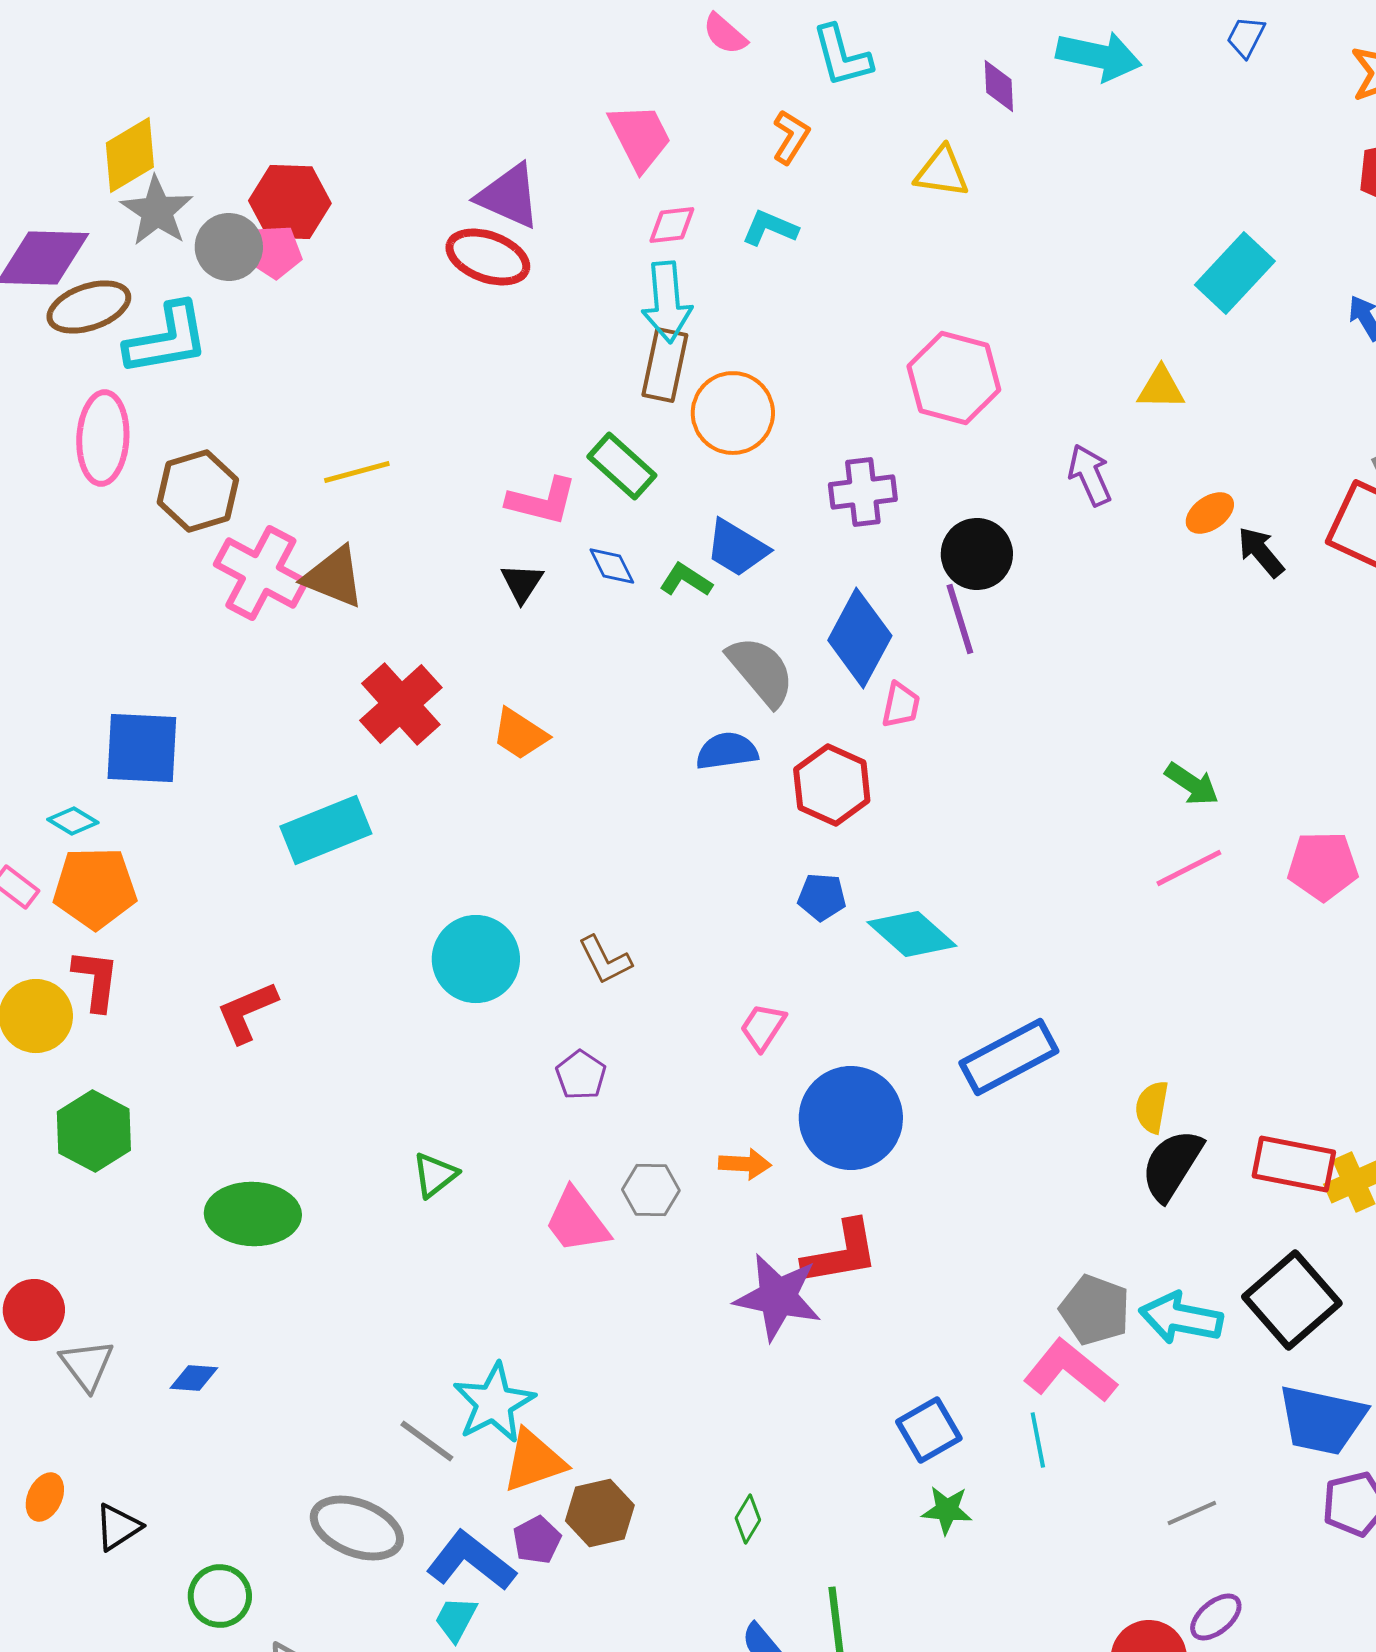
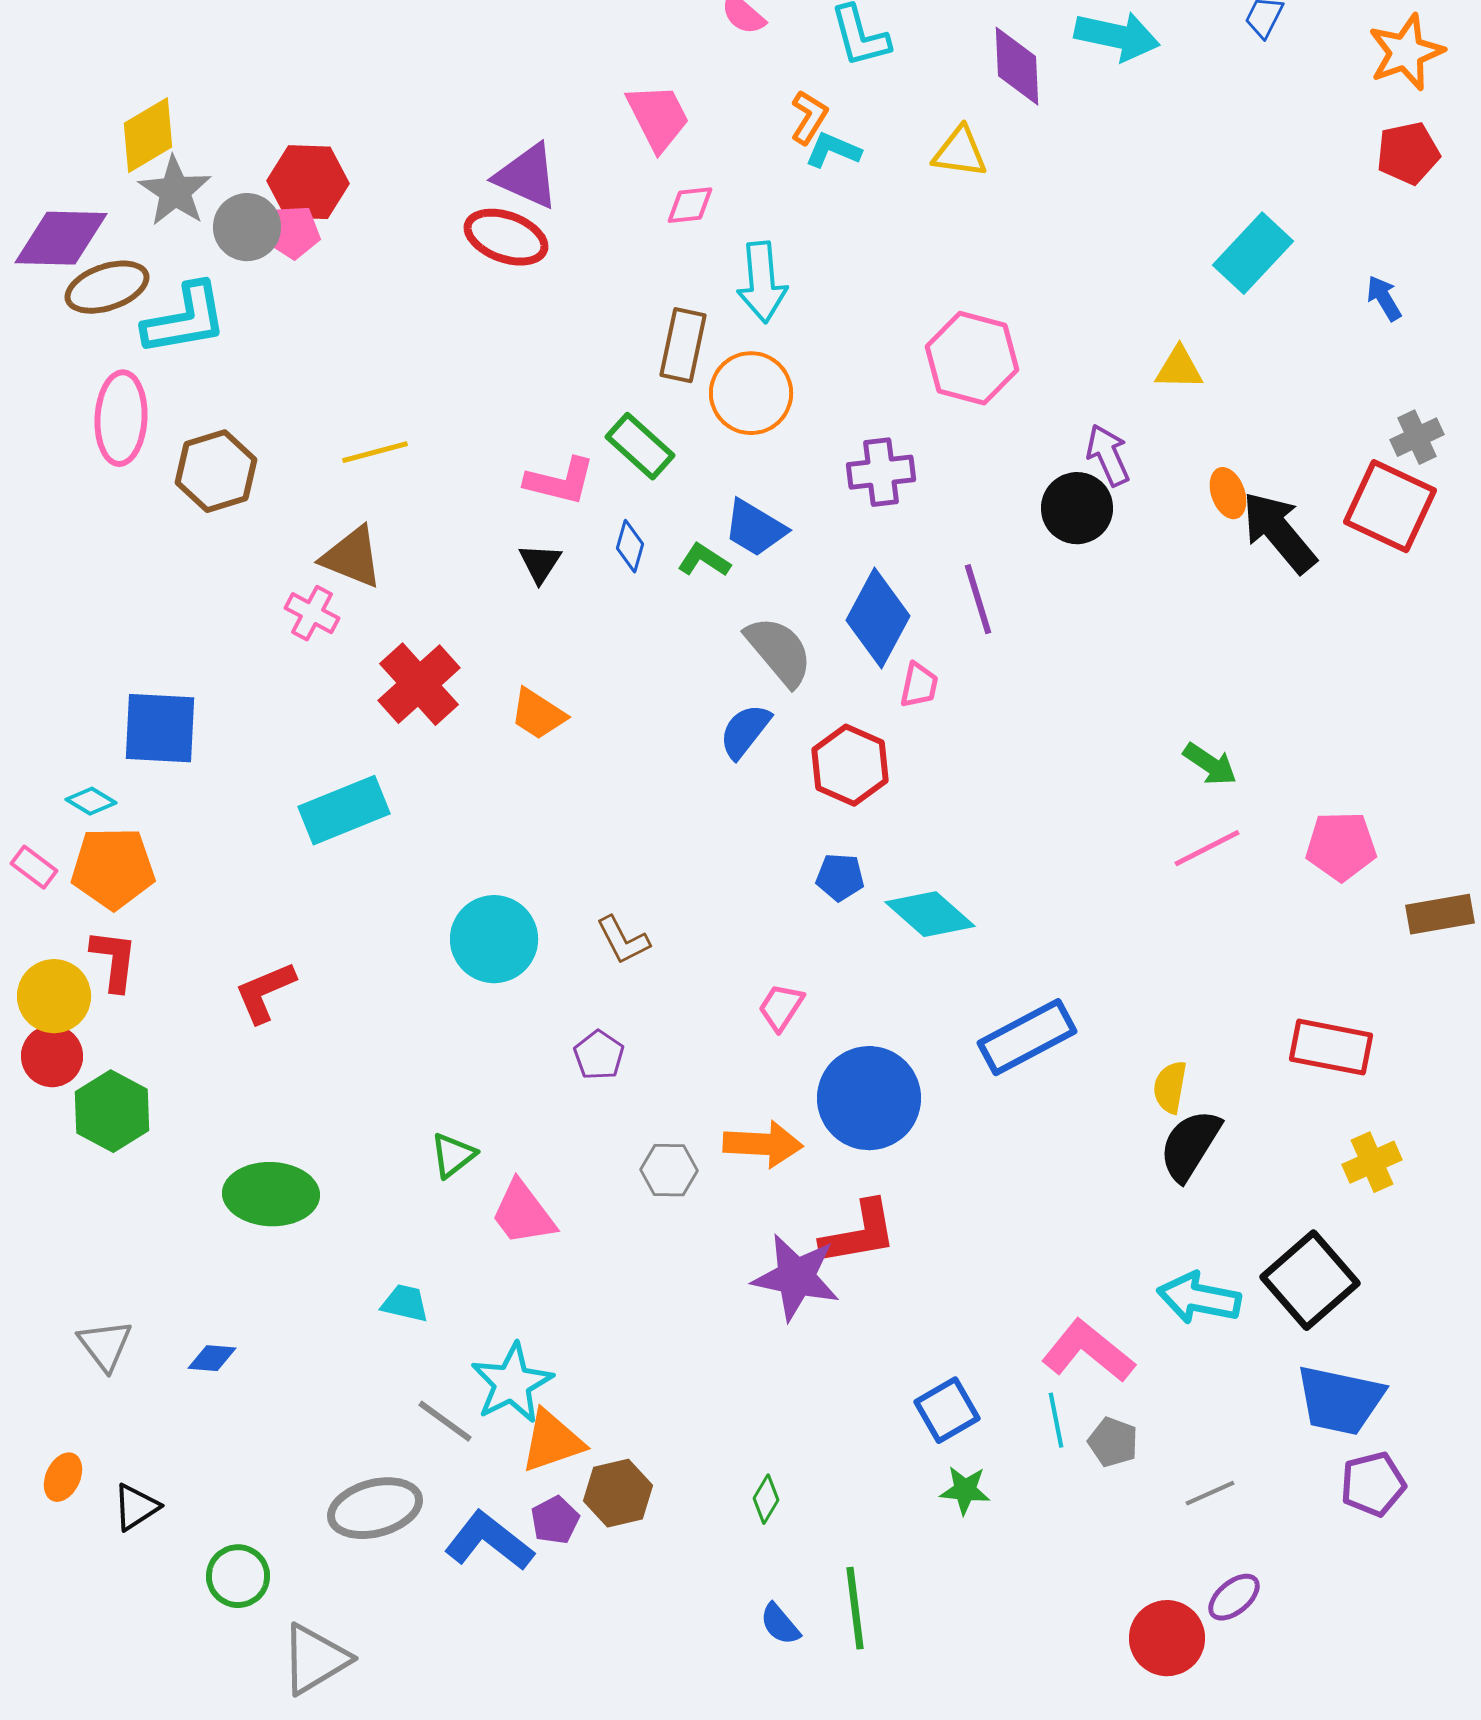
purple diamond: (999, 86) -> (1017, 66), size x1.5
cyan L-shape: (770, 228) -> (833, 150), moved
cyan arrow: (667, 302) -> (762, 282), moved
orange ellipse: (1210, 513) -> (1228, 493), turned -75
black arrow: (1261, 552) -> (1279, 532), size x1.6
black circle: (977, 554) -> (1077, 508), moved
blue diamond: (612, 566) -> (630, 546), turned 42
pink cross: (261, 573) -> (312, 613), moved, size x0.6
blue semicircle: (727, 751) -> (745, 731), turned -44
orange arrow: (745, 1164) -> (763, 1144), size x1.5
red rectangle: (1294, 1164) -> (1331, 1047), moved
pink trapezoid: (577, 1221) -> (523, 1213), moved
red circle: (34, 1310) -> (52, 1056), moved
gray pentagon: (1095, 1310) -> (1113, 1442), moved, size x0.7
gray ellipse: (357, 1528) -> (375, 1508), turned -36
cyan trapezoid: (456, 1619) -> (405, 1303), moved, turned 75

